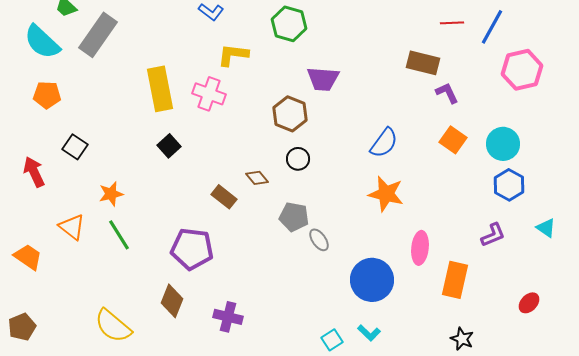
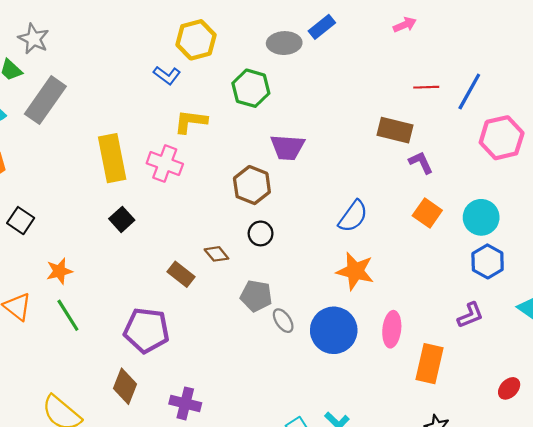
blue circle: (372, 280) -> (334, 330), moved

